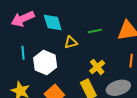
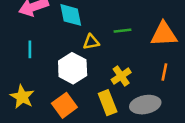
white hexagon: (45, 63) -> (73, 68), moved

